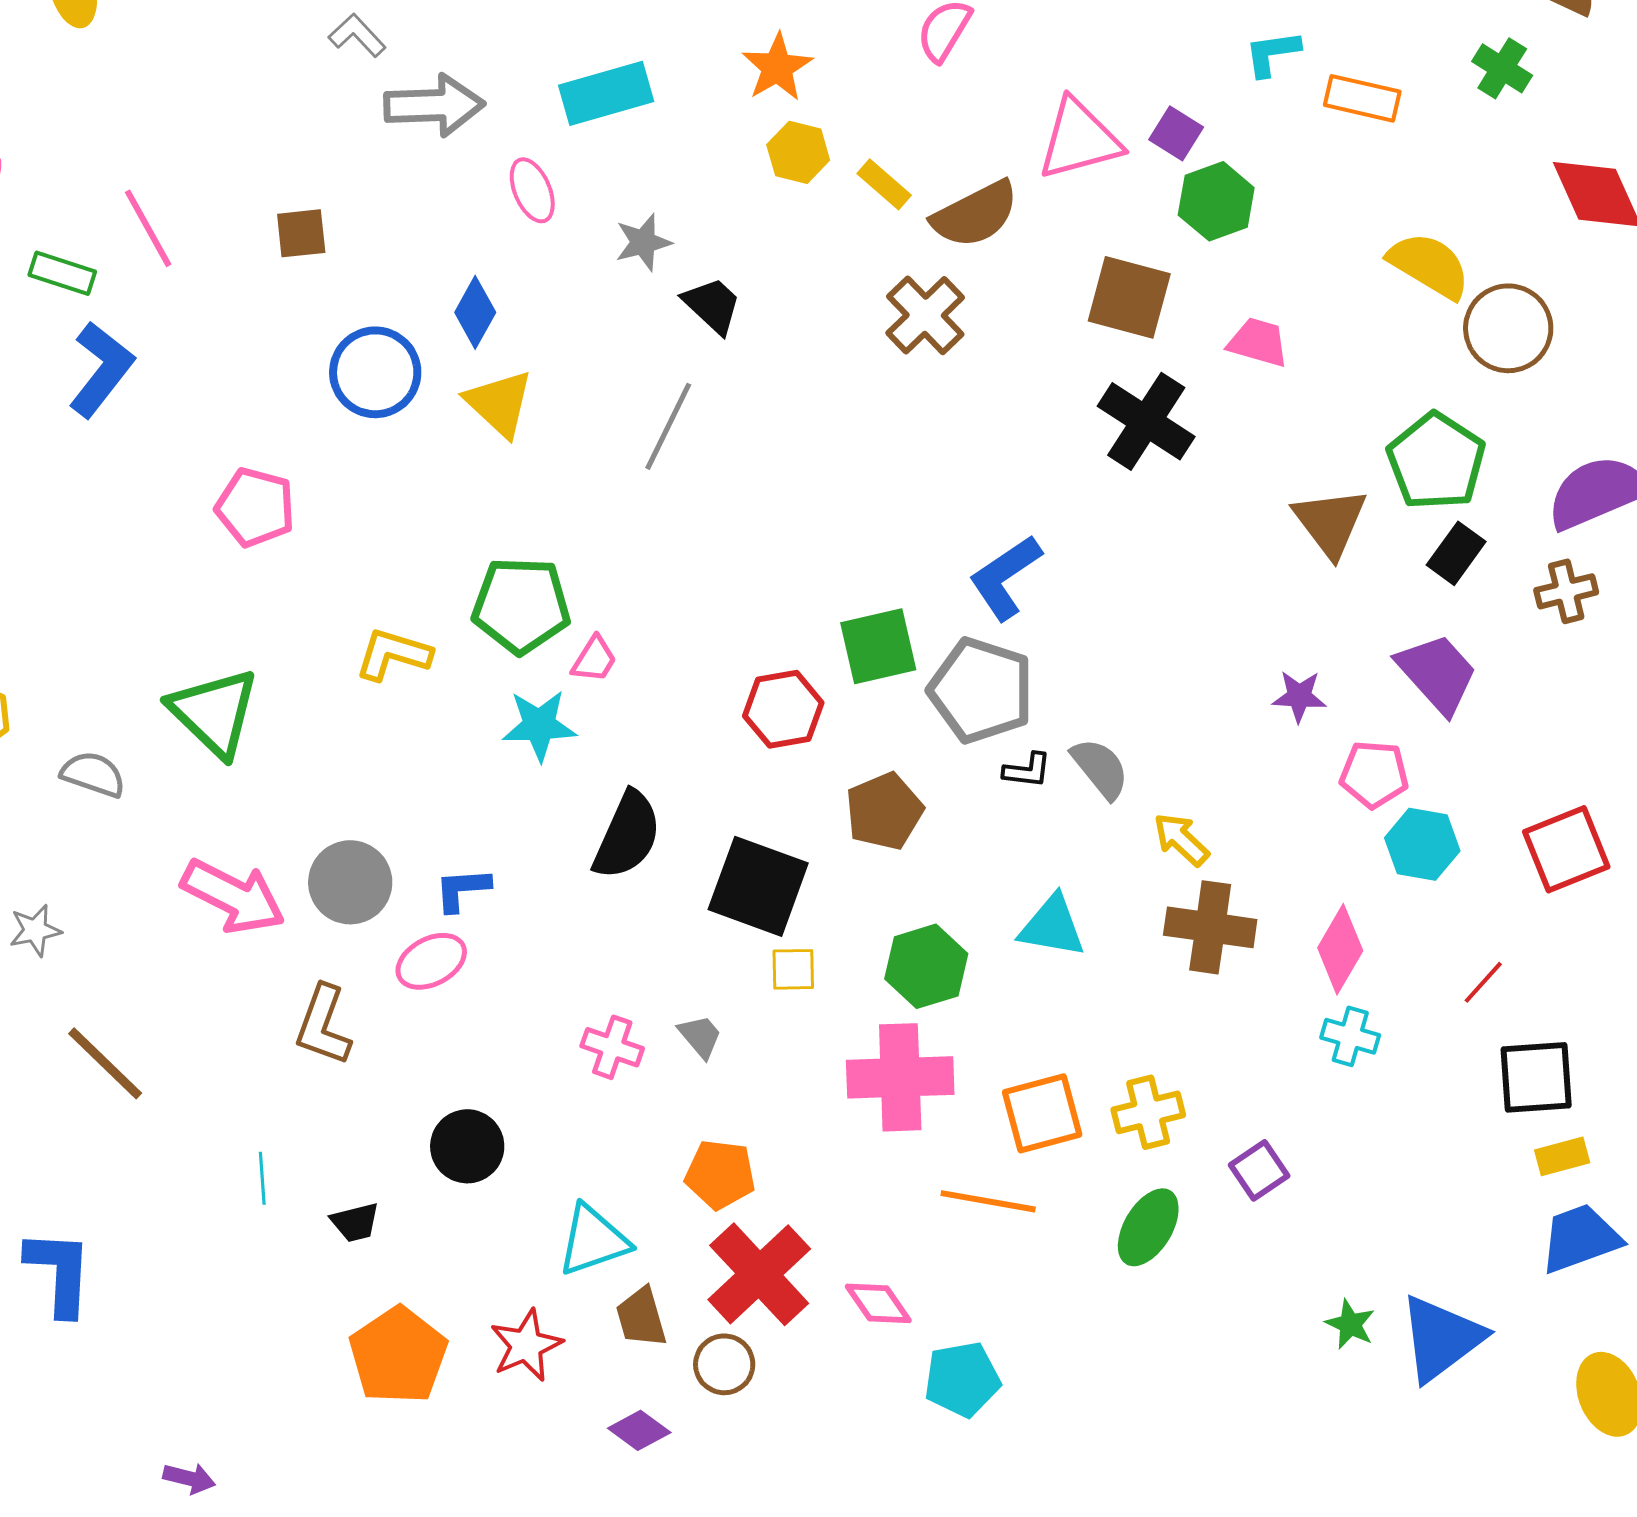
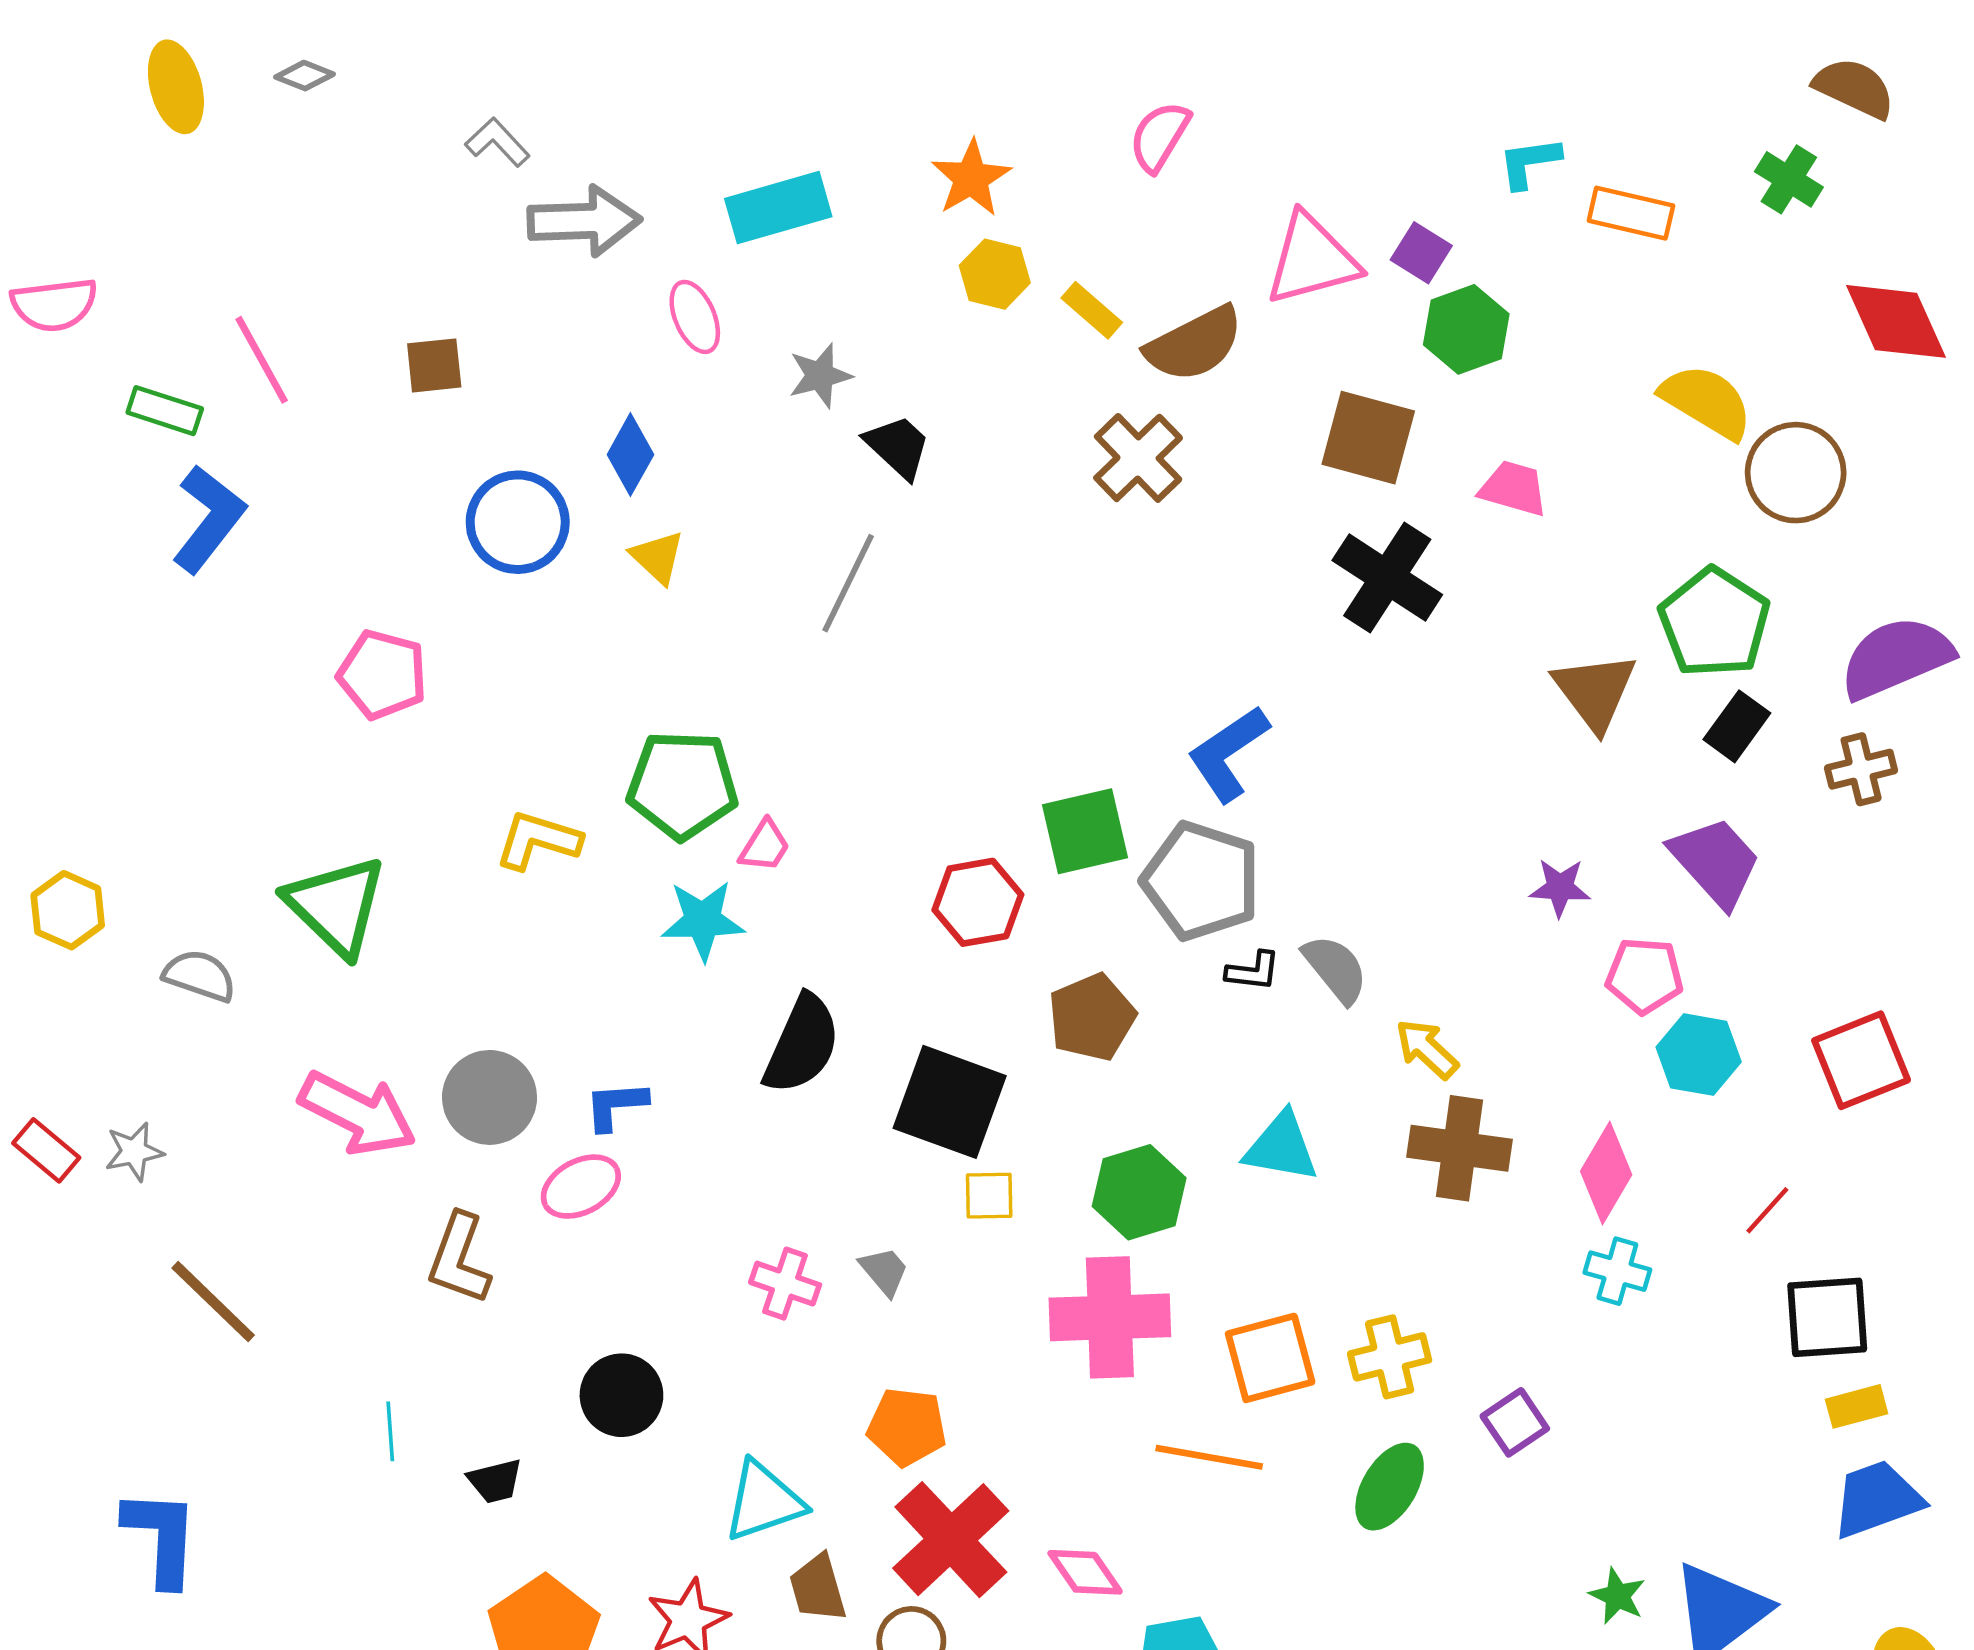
yellow triangle: (499, 403) -> (658, 557), size x0.7

